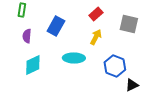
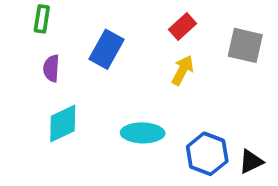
cyan ellipse: (74, 58) -> (143, 133), moved
blue hexagon: (115, 66) -> (207, 154), moved

